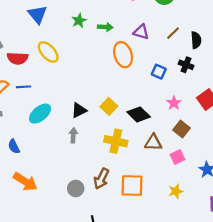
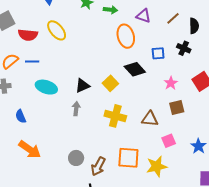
blue square: (159, 72) -> (158, 53), turned -32
cyan ellipse: (40, 114) -> (46, 87), turned 55
black diamond: (139, 114) -> (135, 69), moved
brown square: (182, 129) -> (177, 108), turned 35
pink square: (178, 157) -> (169, 141), moved
brown arrow: (101, 179) -> (98, 166), moved
yellow star: (176, 191) -> (157, 166), moved, size x1.5

